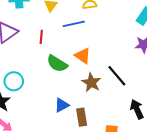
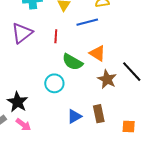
cyan circle: (14, 81) -> (54, 83), moved
blue triangle: (62, 105) -> (74, 116), moved

